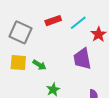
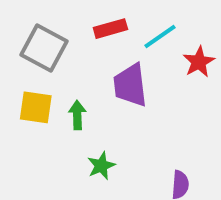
purple trapezoid: (82, 59) -> (130, 85), moved
green arrow: (39, 65) -> (77, 115), turned -128

